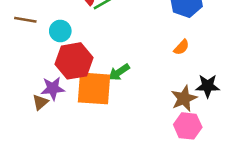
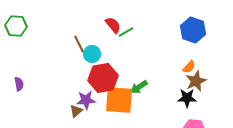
brown line: (25, 20) -> (79, 44), moved, turned 54
black star: (208, 86) -> (187, 98), moved
brown star: (184, 98) -> (196, 81), moved

